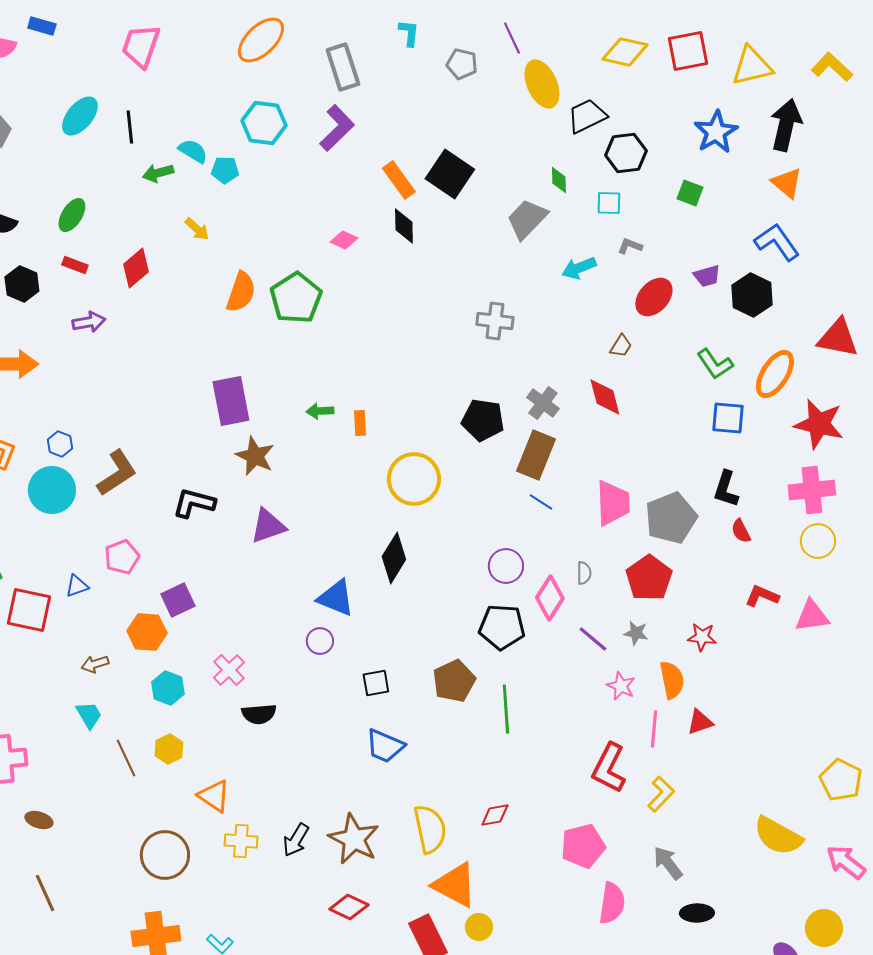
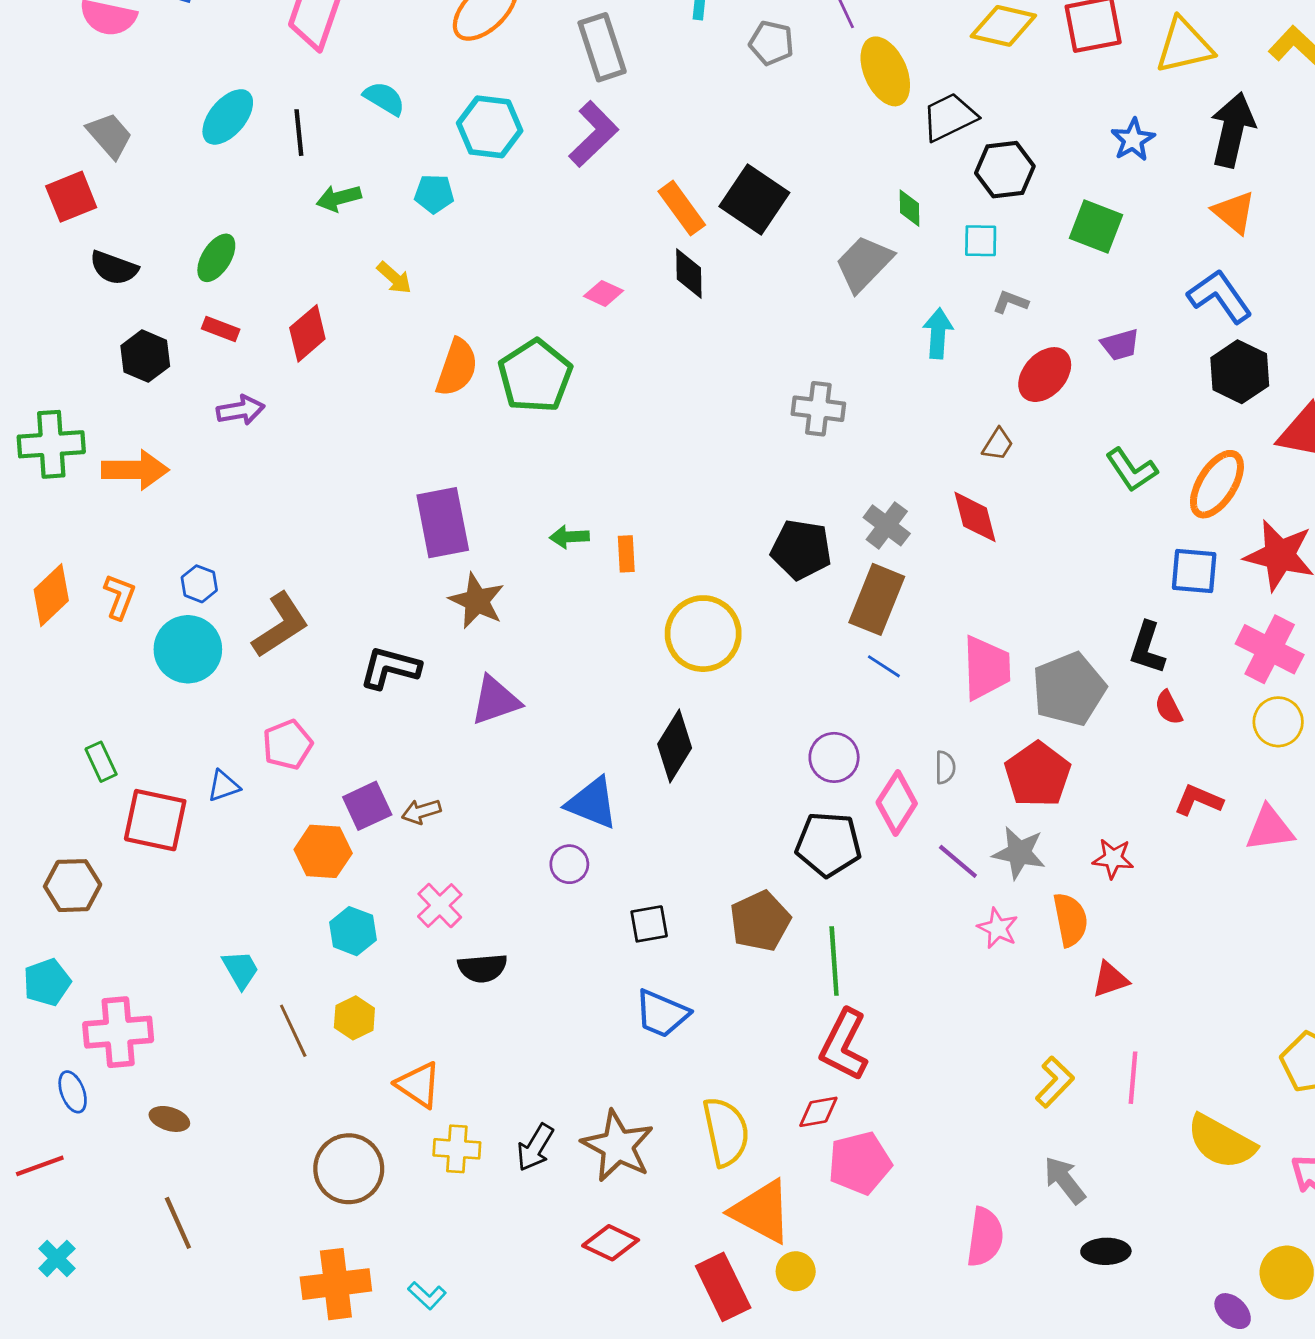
blue star: (716, 132) -> (1133, 140), size x0.7
cyan semicircle: (193, 151) -> (384, 98), moved
green square: (690, 193) -> (1096, 227), size x1.4
cyan arrow: (579, 268) -> (938, 333), turned 116
black hexagon: (752, 295) -> (1240, 372), moved
blue square: (728, 418) -> (1194, 571), moved
pink cross: (812, 490) -> (1270, 649), turned 33
gray star: (636, 633) -> (1019, 853), size x1.5
brown arrow: (95, 664) -> (421, 812), moved
pink line: (654, 729) -> (1133, 1078), moved
red L-shape: (609, 768) -> (844, 1045), moved
pink pentagon: (583, 846) -> (860, 1163), moved

